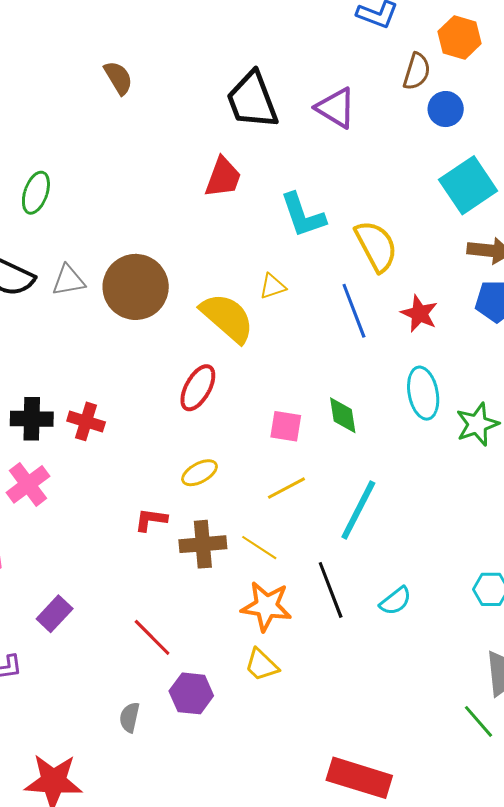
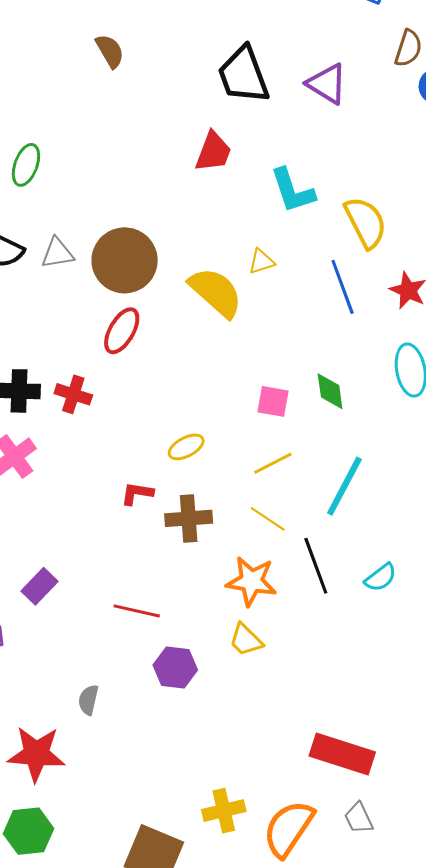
red ellipse: (198, 388) -> (122, 331), moved
yellow line: (259, 548) -> (268, 519), moved
red line: (152, 637) -> (137, 611), turned -33
gray semicircle: (130, 717) -> (88, 700), moved

